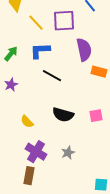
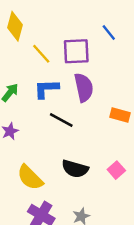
purple semicircle: (84, 50) -> (84, 88), moved
pink square: (96, 116) -> (116, 170), turned -32
yellow semicircle: (27, 122) -> (30, 178), size x1.6

